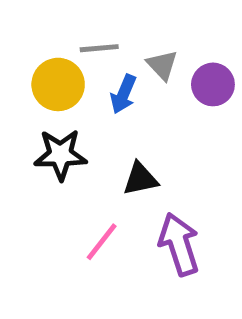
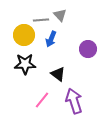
gray triangle: (162, 65) -> (60, 15), moved
purple circle: (213, 84) -> (88, 49), moved
black triangle: (140, 179) -> (58, 74), turned 49

